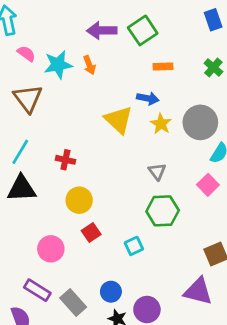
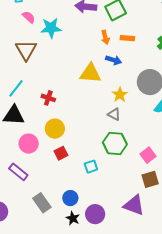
orange arrow: (89, 65) -> (105, 37), moved
yellow triangle: (119, 120) -> (90, 73), turned -45
yellow star: (161, 124) -> (120, 95), moved
gray triangle: (157, 172) -> (114, 114), turned -32
pink square: (208, 185) -> (148, 155), moved
pink circle: (51, 249) -> (29, 144), moved
purple rectangle: (37, 290) -> (18, 172), moved

